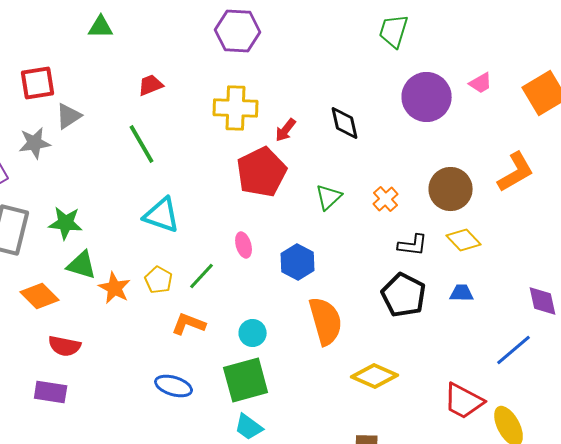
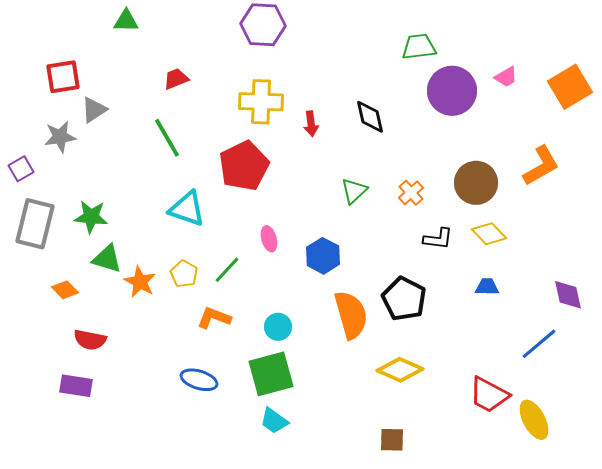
green trapezoid: (394, 31) -> (419, 47), moved, turned 66
red arrow: (286, 130) -> (311, 124), turned -45
red pentagon: (262, 172) -> (244, 166), moved
black pentagon: (404, 295) -> (404, 299), moved
orange diamond: (40, 296) -> (65, 290), size x0.7

